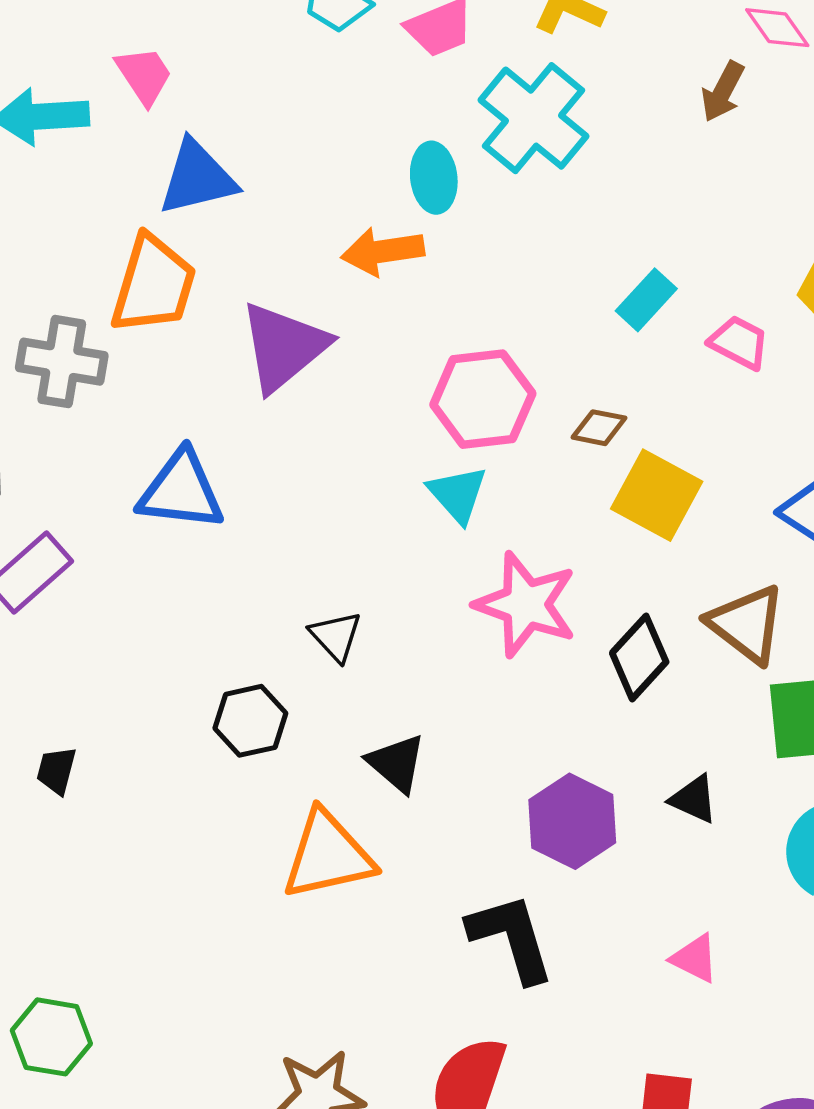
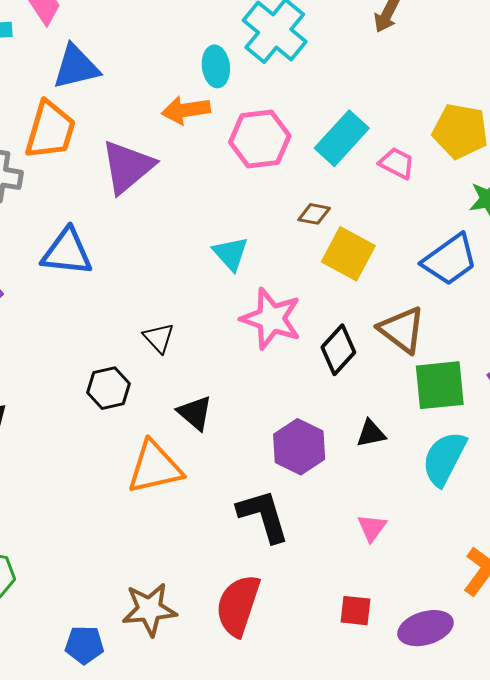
cyan rectangle: (646, 300) -> (342, 138), size x1.5
pink hexagon: (483, 399) -> (260, 139), moved
black triangle: (694, 799) -> (371, 433), turned -36
pink triangle: (695, 958) -> (372, 528), turned 40

